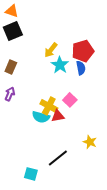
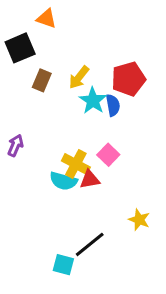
orange triangle: (12, 11) -> (46, 19), moved
brown rectangle: (11, 67) -> (42, 80), moved
blue semicircle: (81, 68) -> (113, 105), moved
cyan square: (31, 174) -> (63, 265), moved

